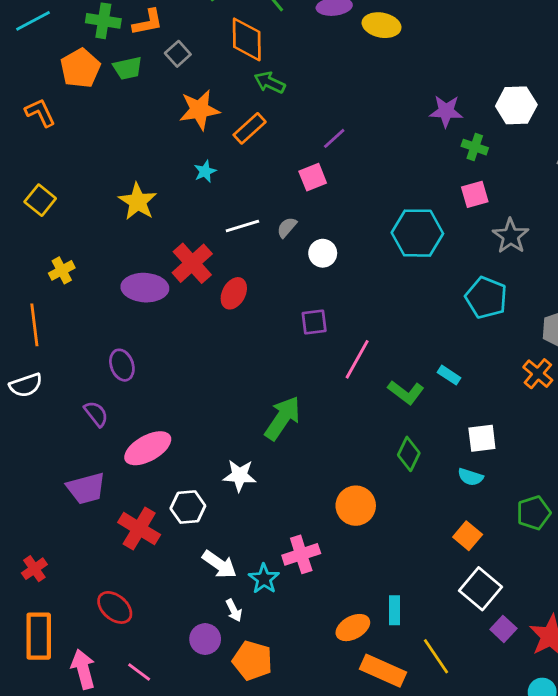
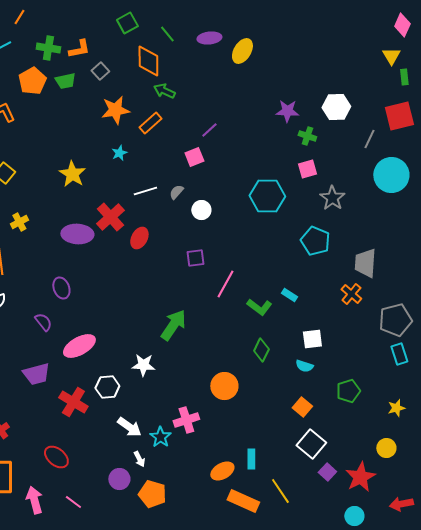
yellow ellipse: (382, 25) -> (242, 51), turned -70

